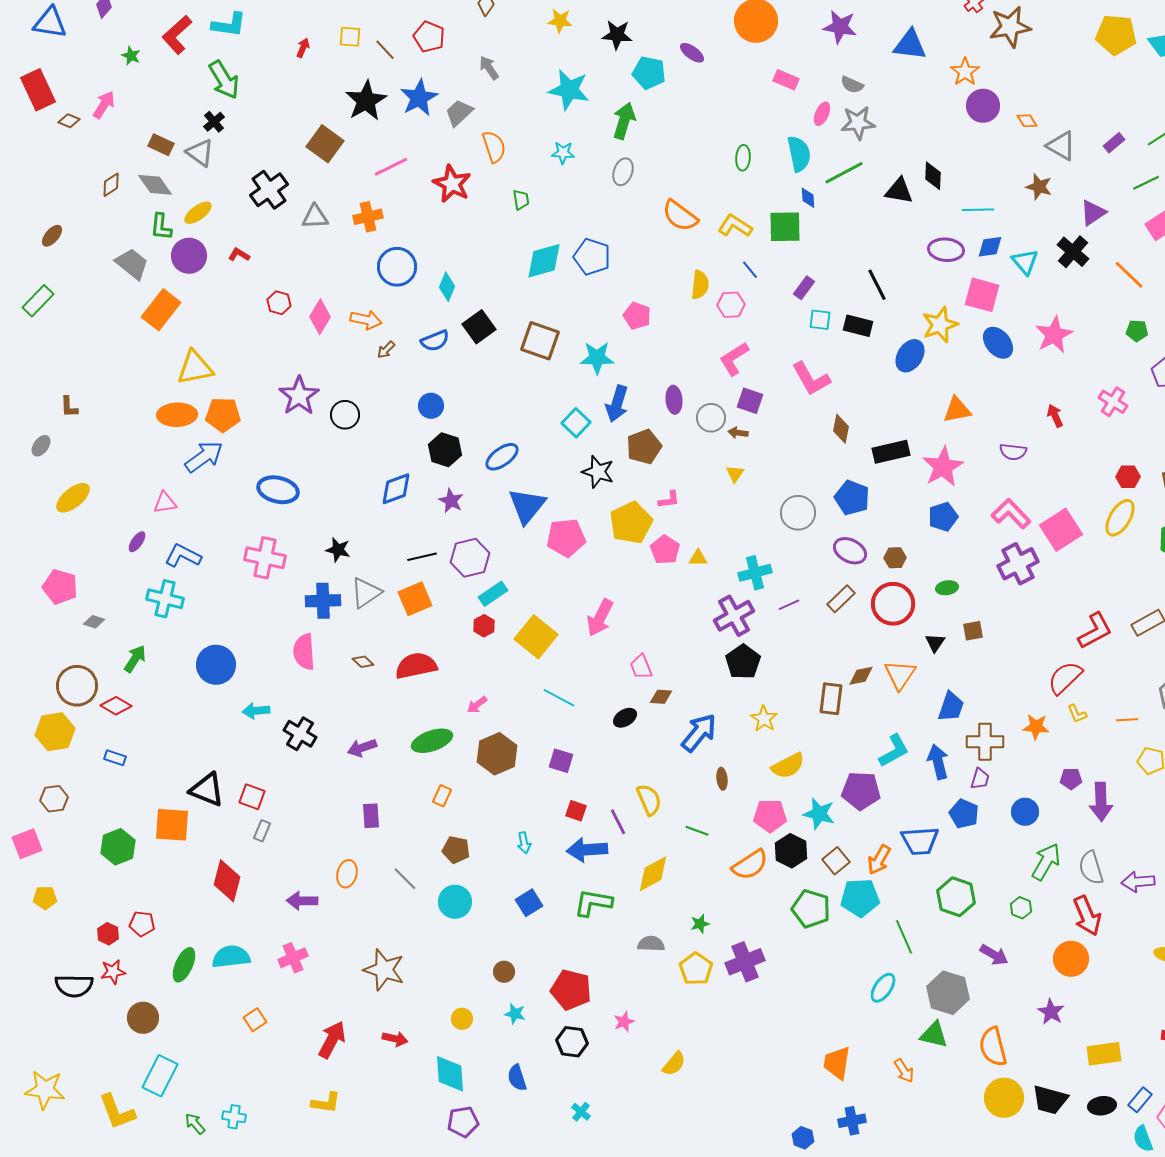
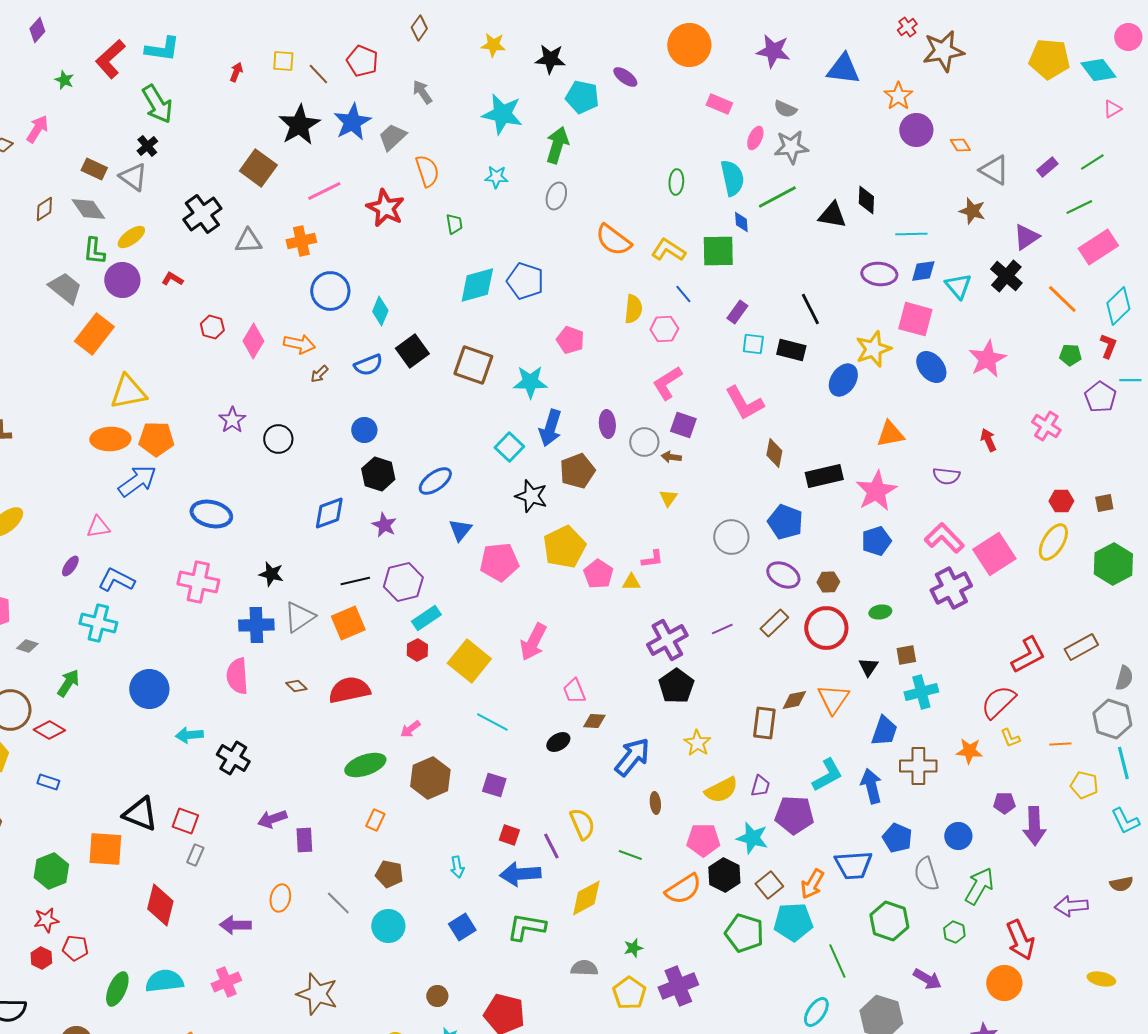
purple star: (299, 396) -> (232, 420), size x0.7
pink L-shape: (669, 500) -> (652, 559), moved
blue triangle: (527, 506) -> (460, 530), size x0.6
cyan cross: (755, 573) -> (921, 692), moved
purple arrow: (362, 748) -> (272, 819), moved
purple trapezoid: (980, 779) -> (760, 786), moved
gray semicircle: (1091, 868) -> (926, 874), moved
red star: (113, 972) -> (46, 920), moved

